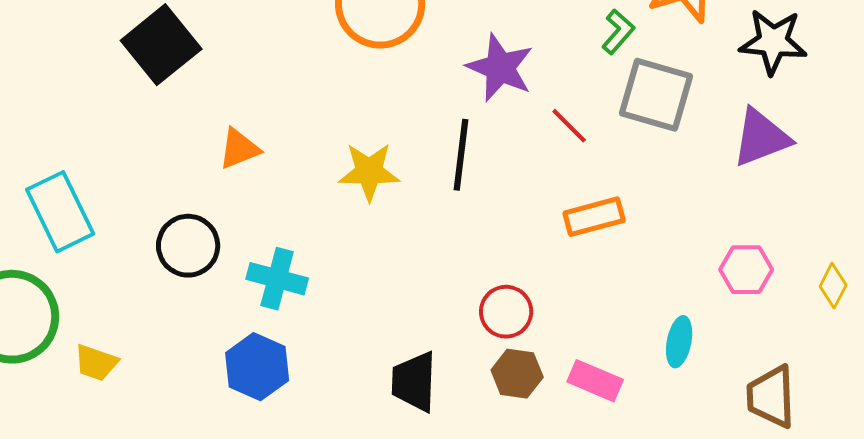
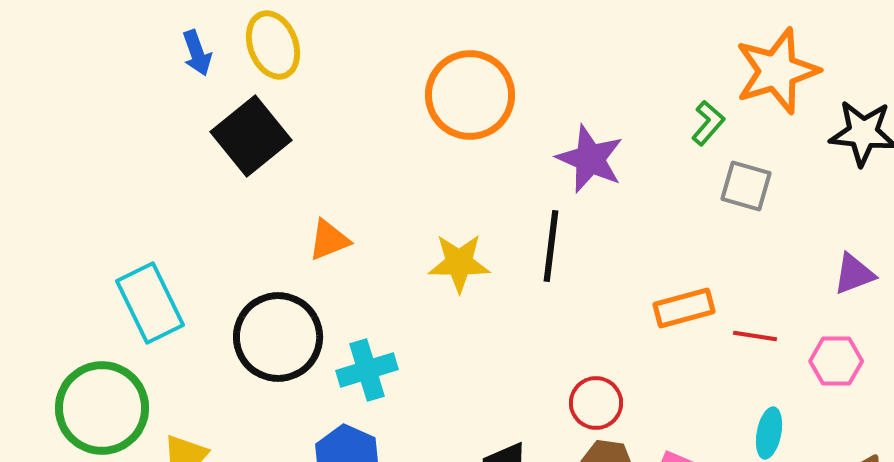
gray square: (656, 95) -> (746, 186), size x0.7
red line: (569, 126) -> (755, 336), moved, turned -36
purple triangle: (761, 138) -> (854, 274), moved, size x0.7
black circle: (188, 246) -> (278, 337), size x1.4
cyan cross: (277, 279) -> (367, 370), turned -32

